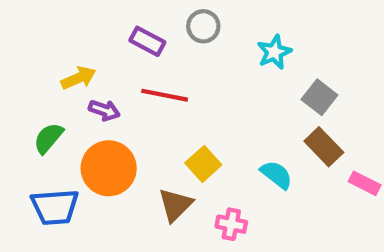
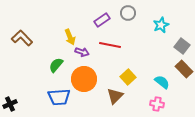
purple rectangle: (147, 41) -> (102, 20), turned -63
yellow arrow: (79, 78) -> (70, 37), turned 91
pink cross: (231, 224) -> (157, 104), moved

